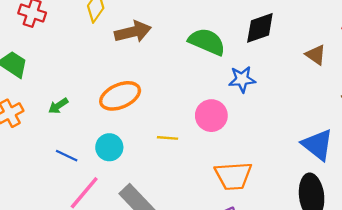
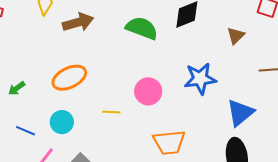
brown triangle: (316, 55) -> (236, 36), turned 42
blue star: (242, 79) -> (200, 79), moved, size x1.4
blue triangle: (318, 145) -> (240, 113), turned 44

